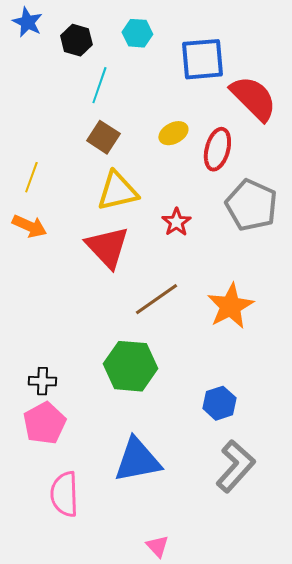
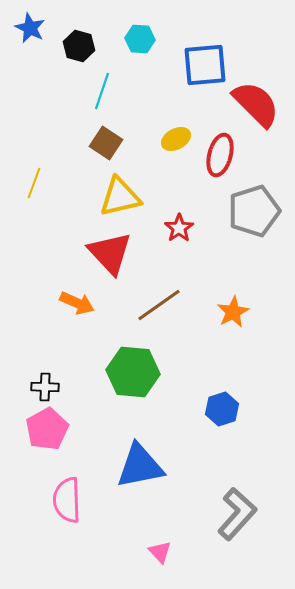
gray pentagon: (251, 205) -> (254, 211), turned 30
orange arrow: (29, 226) -> (77, 303), moved
orange star: (230, 306) -> (233, 312), size x0.7
gray L-shape: (235, 466) -> (237, 514), moved

